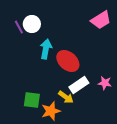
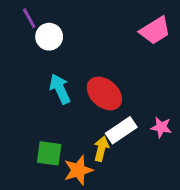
purple line: (19, 27) -> (29, 18), moved
cyan arrow: (46, 49) -> (60, 89), moved, turned -36
yellow arrow: (66, 97) -> (101, 149), turned -112

